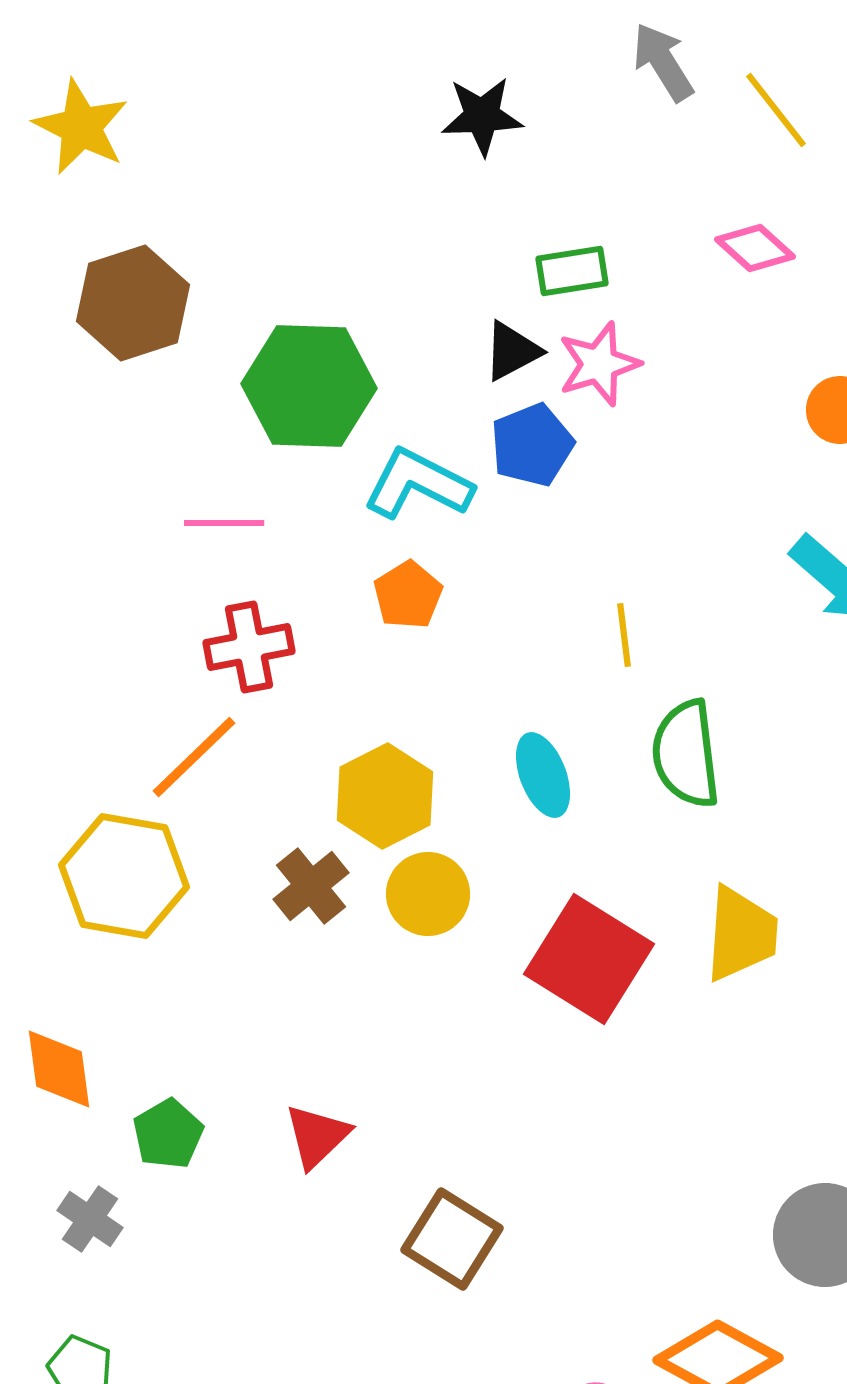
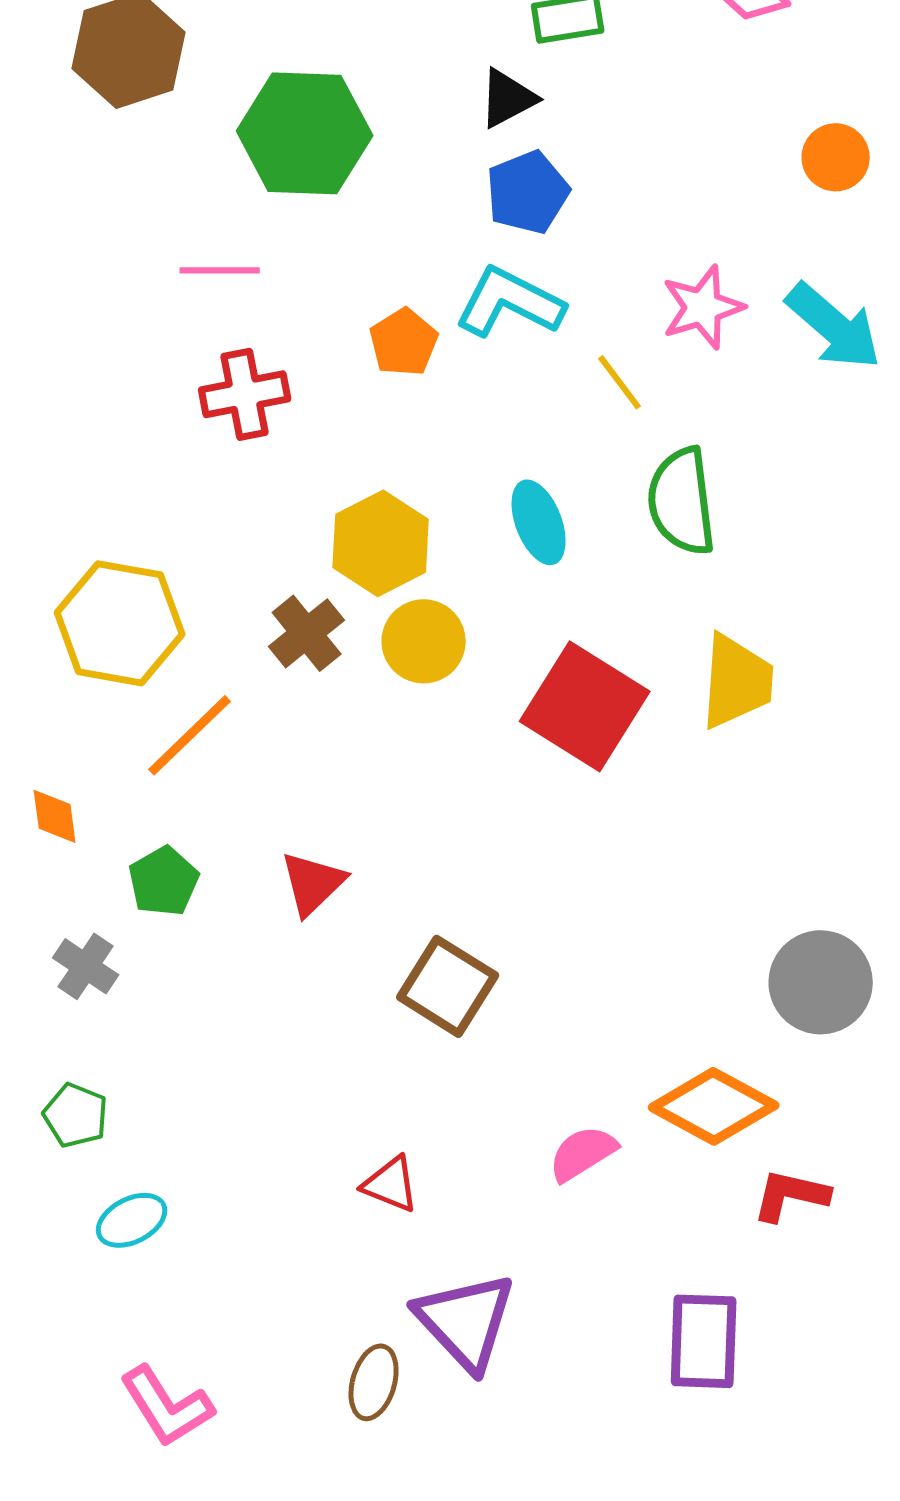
pink star: (599, 364) -> (703, 307), moved
cyan L-shape: (418, 484) -> (510, 302), moved
yellow line: (624, 635) -> (620, 382), turned -30
orange line: (194, 757) -> (190, 735), moved
orange diamond: (59, 1069) -> (55, 816), size x0.7

